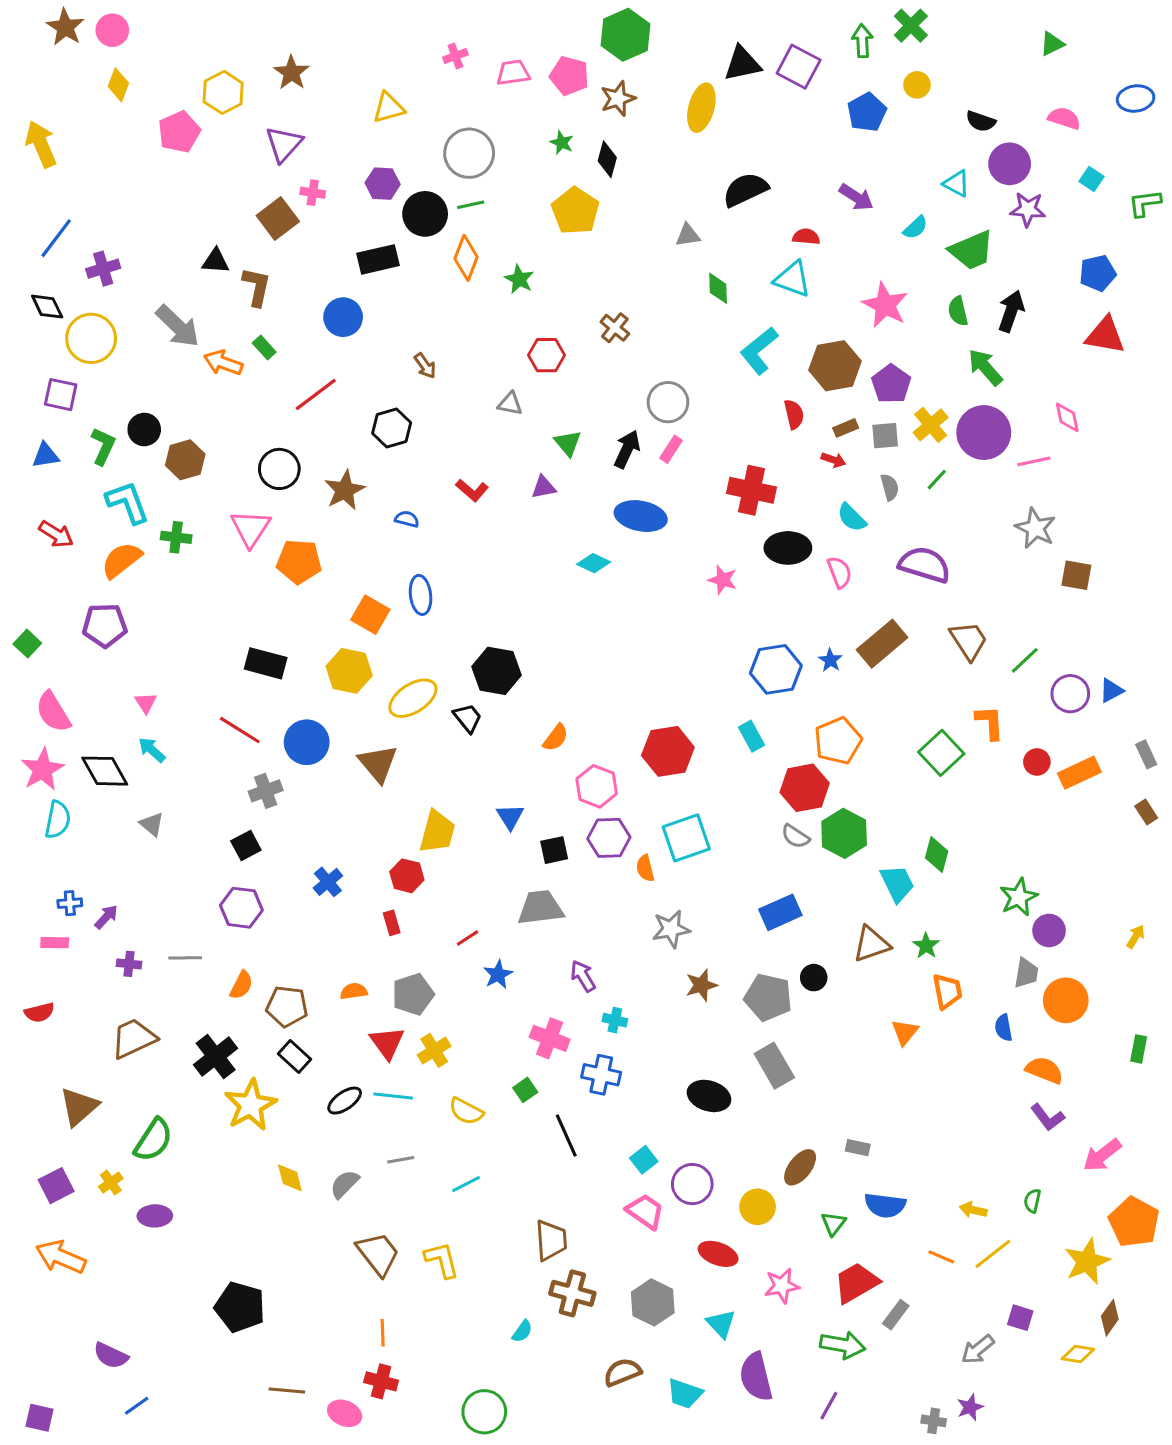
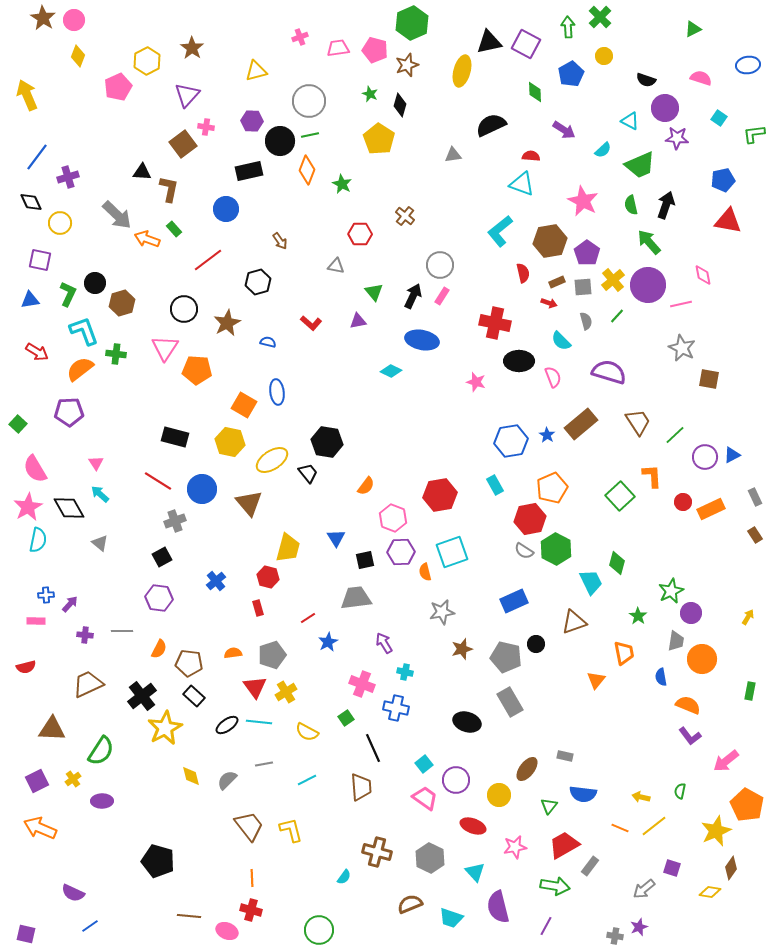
green diamond: (718, 288) -> (535, 92), moved
yellow circle: (91, 338) -> (60, 223), size x0.7
green star: (926, 946) -> (638, 616), moved
brown triangle: (79, 1107) -> (52, 729), turned 44
brown trapezoid: (551, 1240) -> (361, 787), moved

